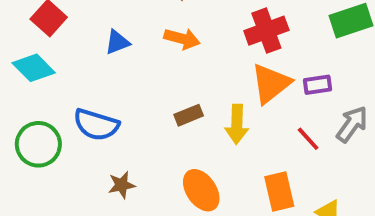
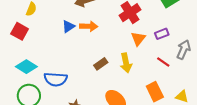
blue triangle: (117, 42) -> (68, 27), moved
cyan diamond: (34, 68) -> (26, 67), moved
orange triangle: (271, 84) -> (138, 39), size x0.7

